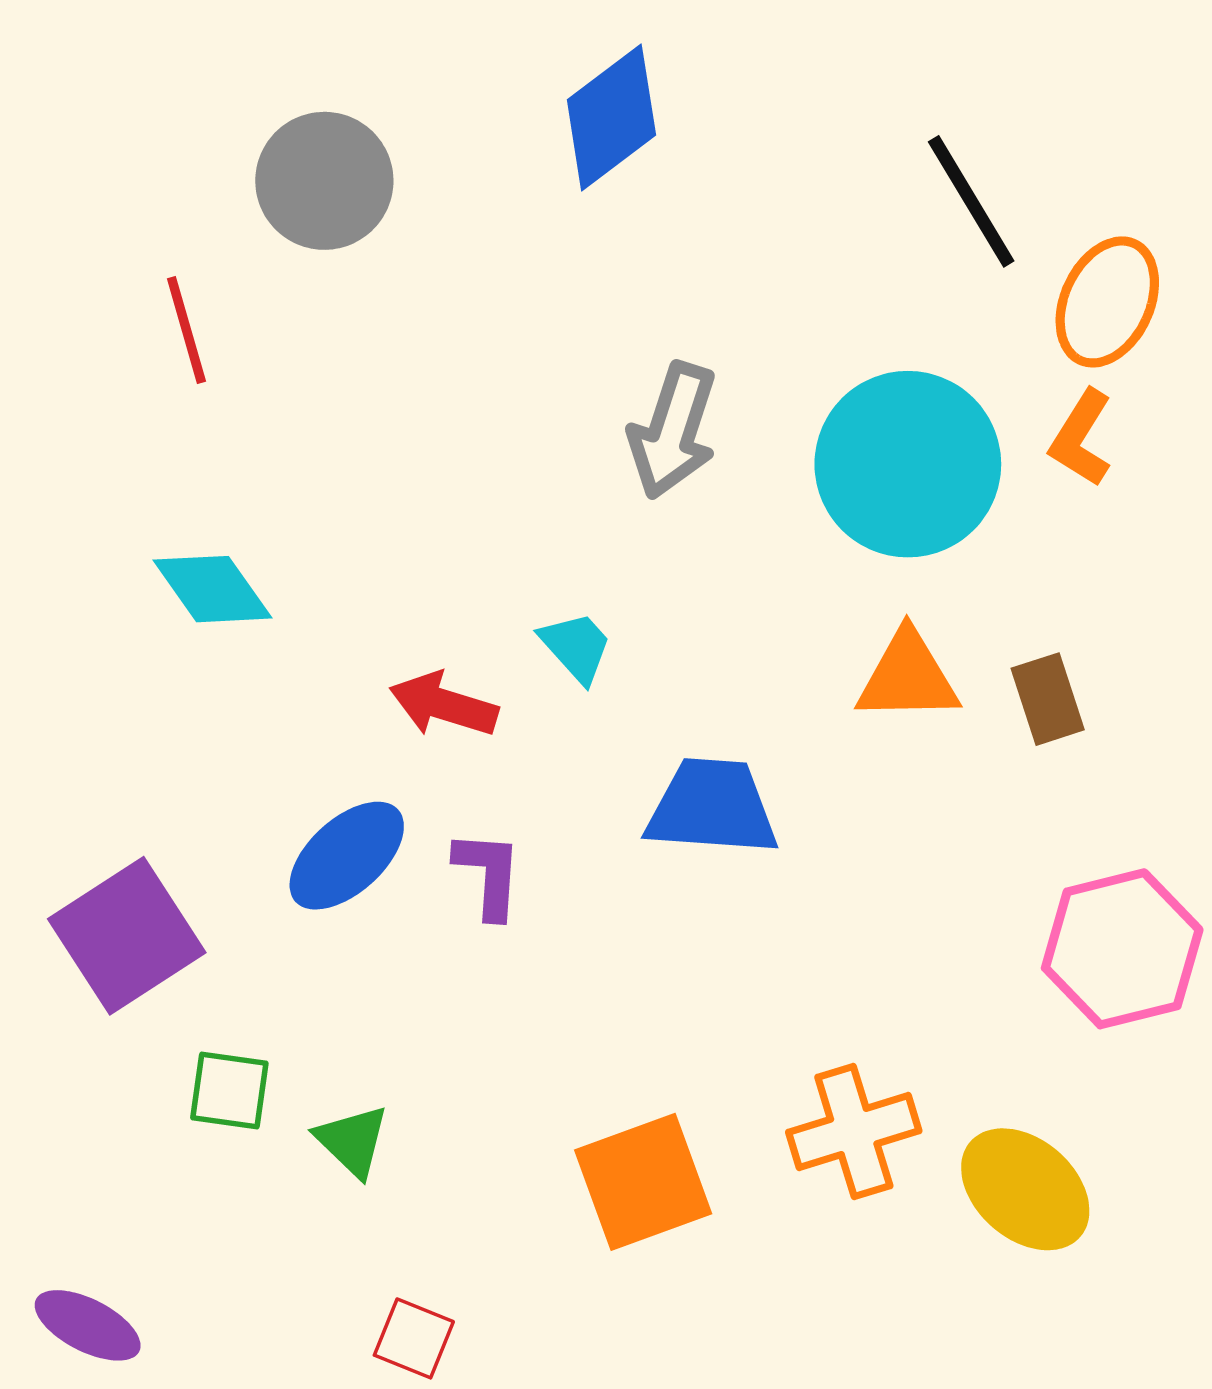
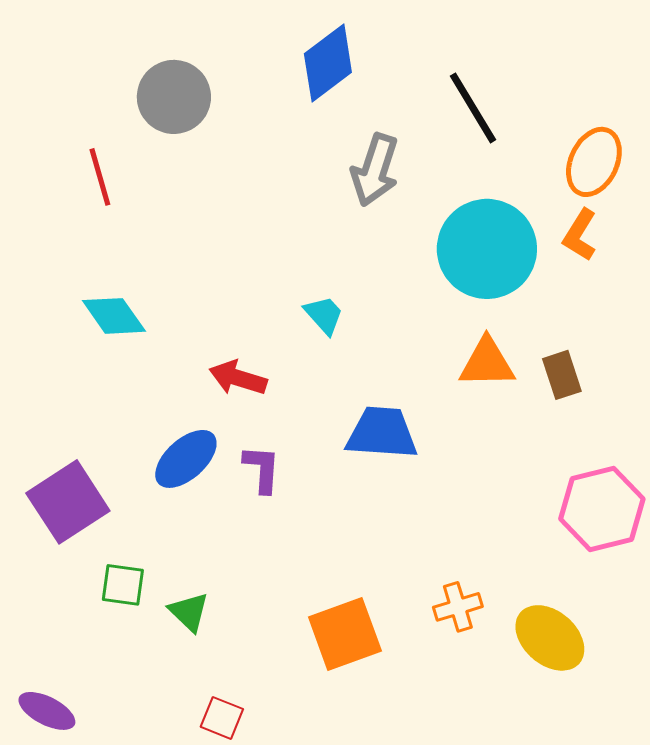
black line: (971, 201) -> (473, 108), moved
gray arrow: (673, 431) -> (375, 170), moved
cyan trapezoid: (576, 647) -> (324, 315), moved
orange cross: (854, 1132) -> (458, 607), size x0.7

